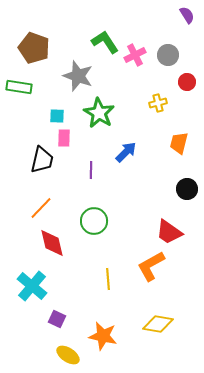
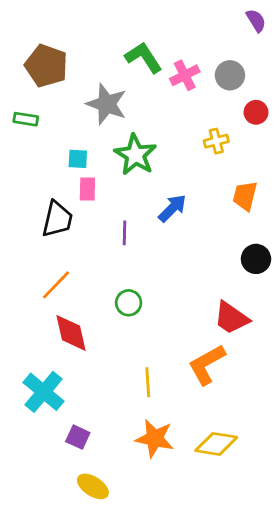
green rectangle: (19, 87) -> (26, 119), size x0.7
green circle: (94, 221) -> (129, 303), size x0.7
orange star: (103, 336) -> (155, 438), moved

